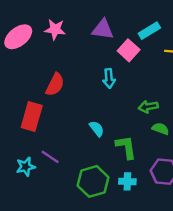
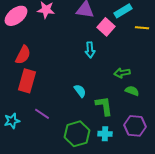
red semicircle: (55, 85) -> (23, 55), moved
cyan star: (26, 167) -> (12, 121), moved

